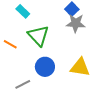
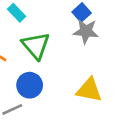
blue circle: (45, 67) -> (30, 85), moved

